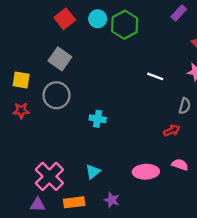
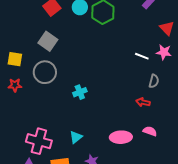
white line: (155, 76) -> (142, 56), moved
cyan cross: (98, 119) -> (80, 92), turned -32
red arrow: (172, 131) -> (143, 102), turned -144
pink cross: (49, 176) -> (39, 141), turned -30

